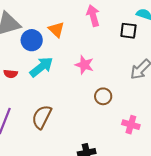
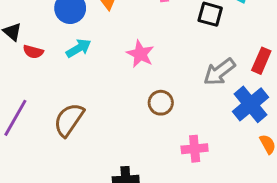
cyan arrow: (41, 67) -> (79, 48), size x0.7
pink cross: (131, 125) -> (195, 149), turned -30

